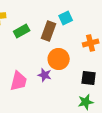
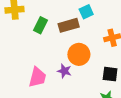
green rectangle: (22, 31) -> (40, 25), turned -35
brown rectangle: (49, 31) -> (69, 25), turned 54

